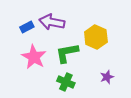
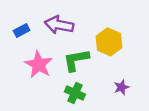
blue rectangle: (27, 27) -> (22, 31), moved

